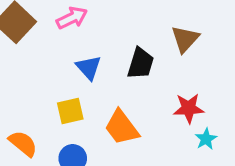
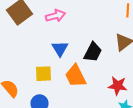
orange trapezoid: (122, 127) -> (75, 76), moved

